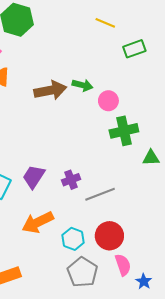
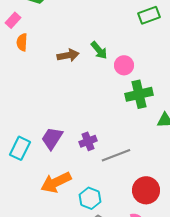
green arrow: (82, 85) -> (99, 50), turned 36
brown arrow: (50, 90) -> (68, 55), size x0.7
red circle: (109, 236) -> (146, 190), moved

